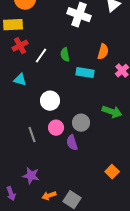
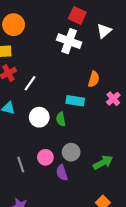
green semicircle: (65, 55) -> (61, 119), moved
white circle: (50, 101) -> (39, 117), moved
green arrow: (112, 112) -> (103, 162), moved, turned -48

